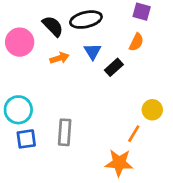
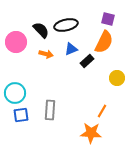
orange semicircle: (136, 42) -> (104, 42), size x1.6
blue triangle: (93, 51) -> (71, 49), turned 40
orange arrow: (59, 58) -> (46, 54), turned 32
yellow circle: (152, 110) -> (117, 78), moved

